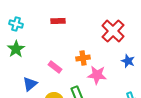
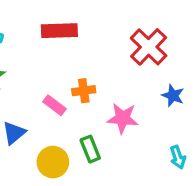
red rectangle: (58, 21) -> (59, 31), size x1.5
orange cross: (83, 58) -> (84, 91), moved

